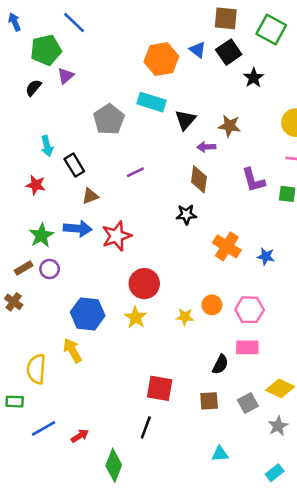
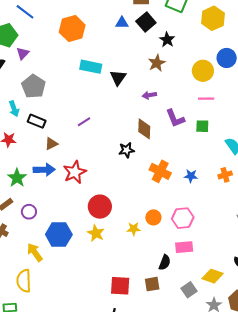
blue triangle: (198, 50) -> (122, 23), turned -32
orange hexagon: (161, 59) -> (72, 29), moved
gray pentagon: (109, 119) -> (34, 86), moved
brown star: (229, 126) -> (157, 63), moved, turned -30
purple arrow: (206, 147) -> (149, 95), moved
black rectangle: (74, 165) -> (37, 121), turned -30
brown diamond: (199, 179) -> (144, 129), moved
purple circle: (50, 269) -> (29, 212), moved
yellow arrow: (72, 350) -> (35, 252), moved
brown square: (209, 401) -> (152, 284), moved

